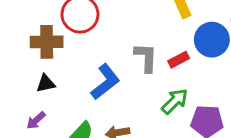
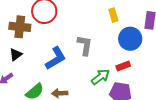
red rectangle: (179, 60) -> (123, 66), moved
black triangle: (46, 83) -> (16, 55), turned -32

